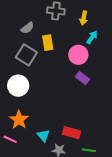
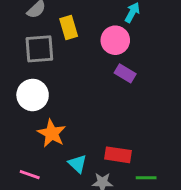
gray square: (26, 55) -> (39, 49), turned -30
orange star: (19, 120) -> (52, 133), moved

